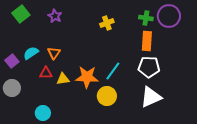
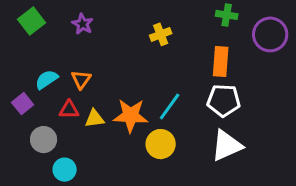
purple circle: (169, 16) -> (270, 34), moved
green cross: (146, 18) -> (227, 15), moved
purple square: (12, 61) -> (23, 104), moved
gray circle: (12, 88) -> (44, 140), moved

